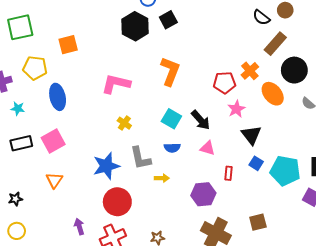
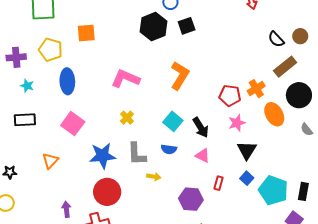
pink square: (53, 141) -> (73, 124), moved, turned -35

